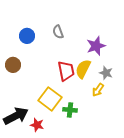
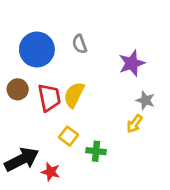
blue circle: (27, 36) -> (37, 49), size x1.6
yellow semicircle: (83, 69) -> (74, 95), moved
red trapezoid: (66, 71) -> (49, 98), moved
yellow square: (50, 99) -> (69, 136), size x0.6

